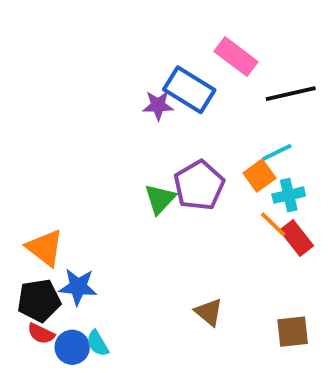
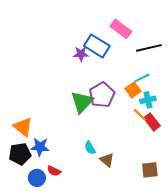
green triangle: (160, 199) -> (82, 102), size x1.4
red semicircle: (41, 334) -> (54, 171), moved
cyan semicircle: (98, 343) -> (90, 148), moved

